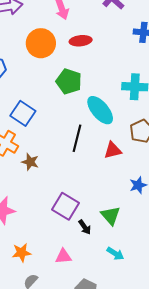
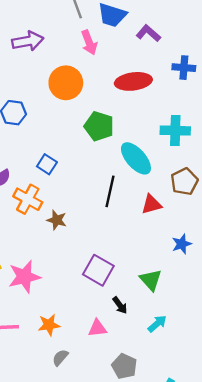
red ellipse: (81, 41) -> (133, 81), moved, size x1.4
blue square: (23, 113) -> (47, 164), size x0.7
black arrow: (85, 227) -> (120, 305), moved
cyan arrow: (115, 254) -> (157, 324), turned -72

